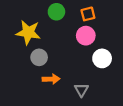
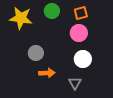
yellow star: (28, 32) -> (21, 18), moved
white circle: (102, 58) -> (83, 59), moved

